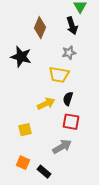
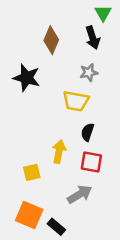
yellow arrow: (46, 104) -> (59, 152), moved, turned -54
orange square: (23, 163) -> (29, 215), size x1.5

